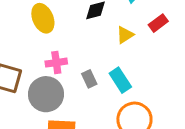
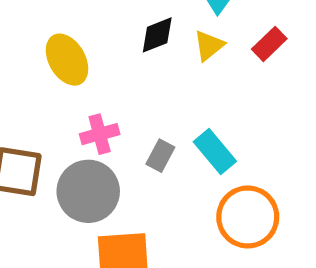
yellow triangle: (125, 35) -> (209, 46), moved
gray rectangle: (89, 79) -> (160, 156), turned 60

